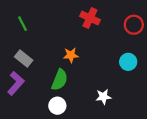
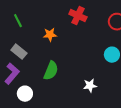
orange star: (71, 55) -> (50, 35), moved
white circle: (57, 106) -> (25, 94), moved

